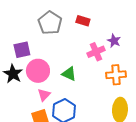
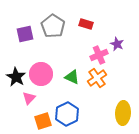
purple square: (22, 50) -> (25, 34), moved
orange cross: (116, 75) -> (97, 78), moved, turned -30
pink triangle: (44, 95) -> (29, 98), moved

